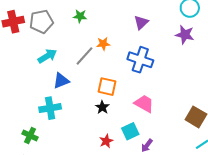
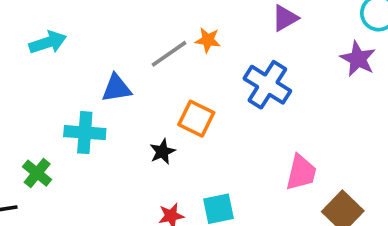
cyan arrow: (47, 56) -> (48, 42), moved
pink trapezoid: (144, 104) -> (301, 173), moved, turned 60
black star: (102, 107) -> (162, 152), moved

